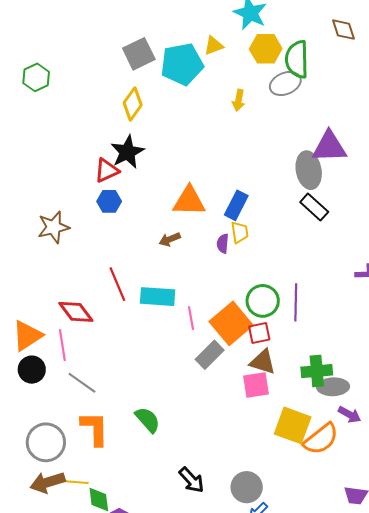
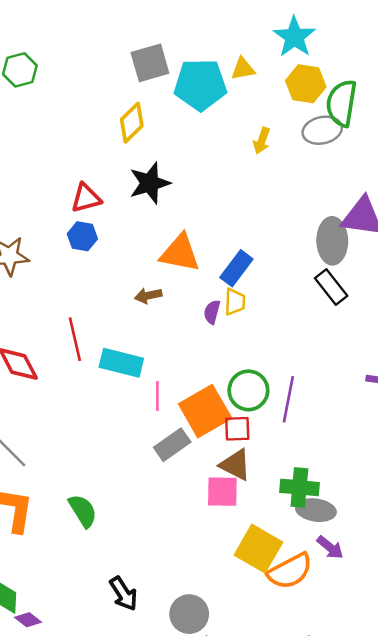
black star: (127, 152) -> (150, 183), moved

